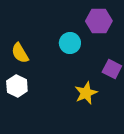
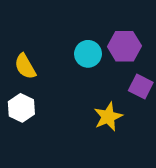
purple hexagon: (99, 21) -> (124, 46), moved

